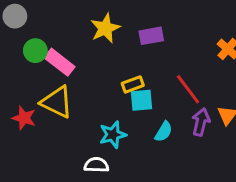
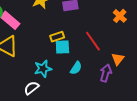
purple arrow: (201, 122) -> (106, 73), moved
white semicircle: (96, 165) -> (32, 88), turned -42

